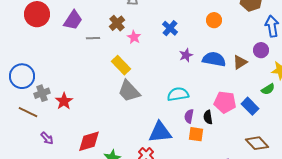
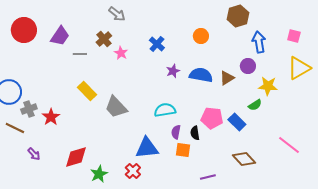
yellow rectangle: (121, 65) -> (87, 91), moved

